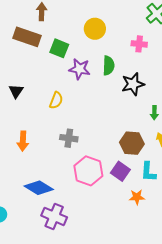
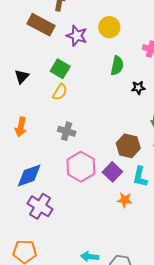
green square: (59, 48) -> (60, 69), moved
purple star: (80, 69) -> (77, 36), moved
black star: (133, 84) -> (138, 88), size x0.6
blue diamond: (39, 188) -> (29, 176), turned -60

